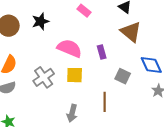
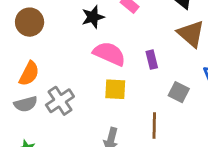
black star: (40, 21) -> (93, 17), moved
gray cross: (44, 77) -> (60, 101), moved

